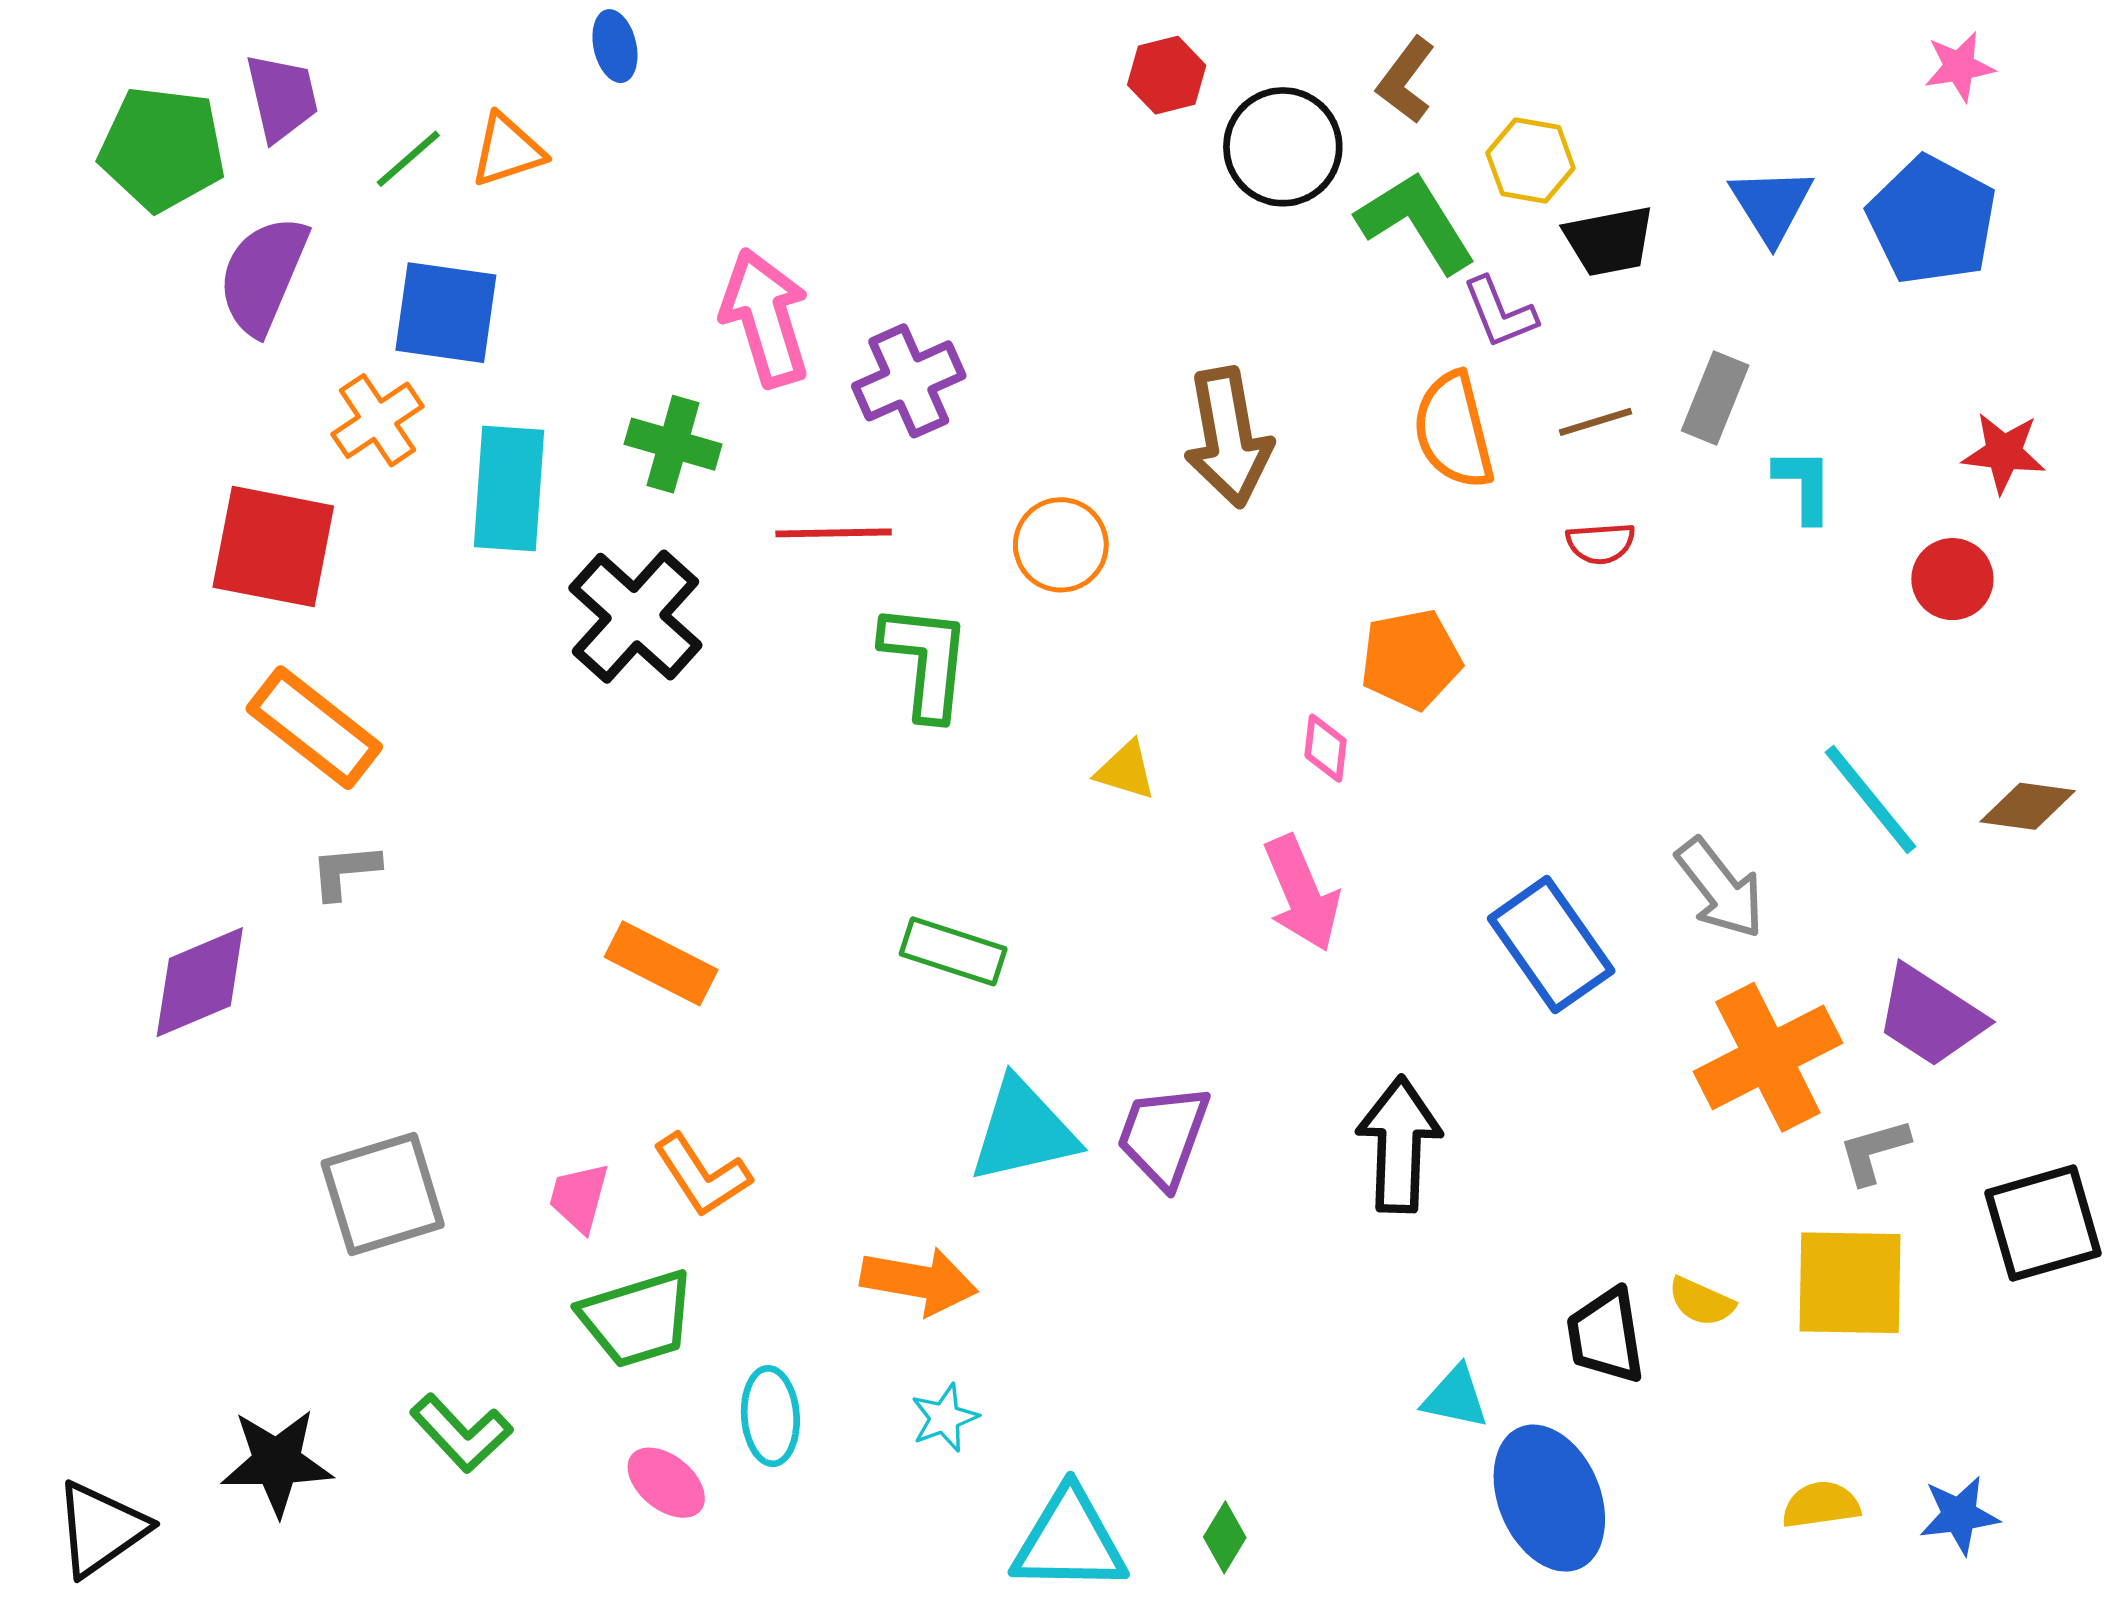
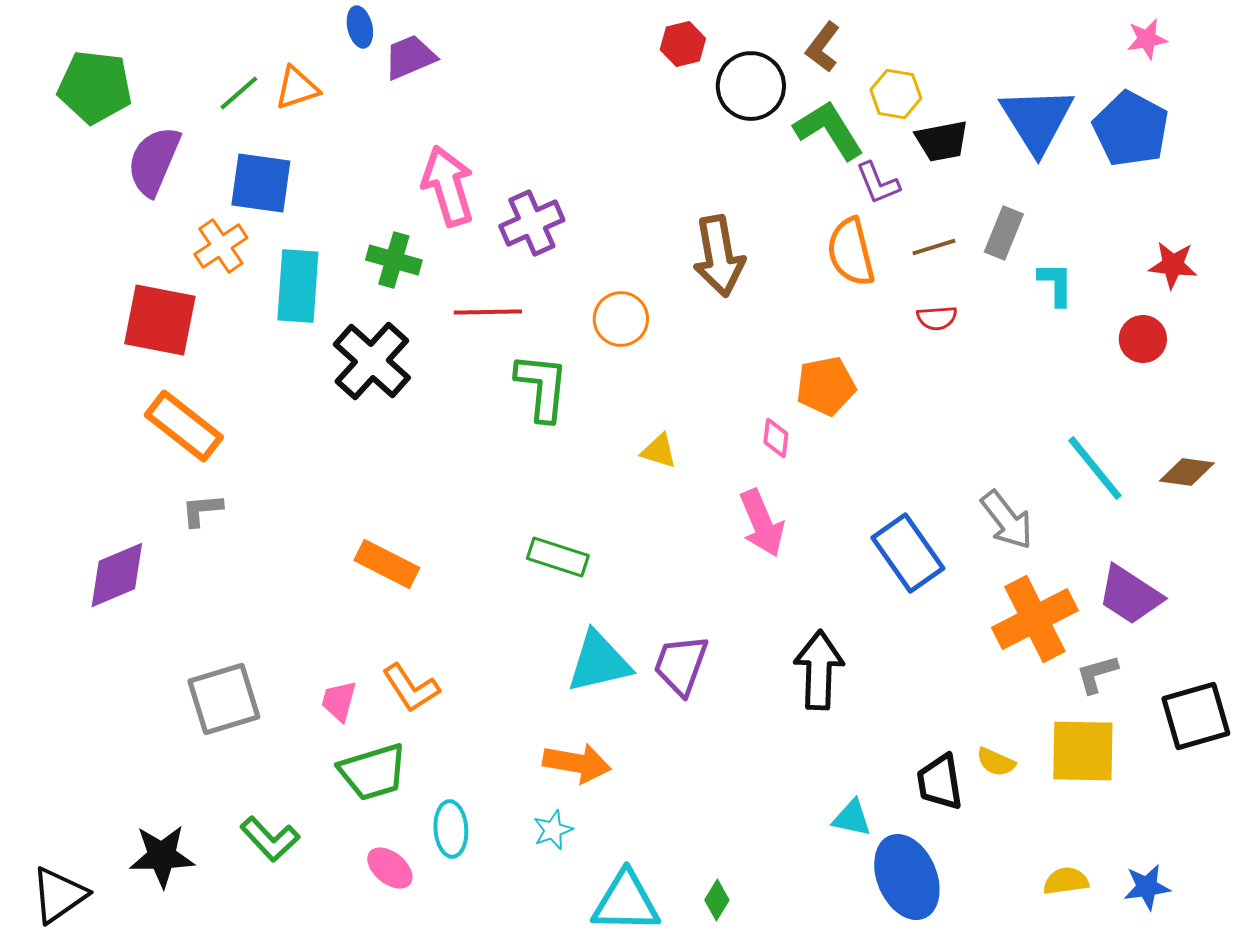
purple trapezoid: (282, 97) -> (410, 57), moved, turned -100
blue triangle: (1771, 205) -> (1037, 120), size x1.5
orange arrow: (919, 1281) -> (577, 763), moved

